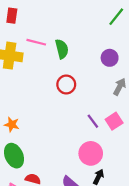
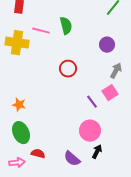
green semicircle: (62, 49) -> (66, 26), moved
pink square: (114, 121) -> (110, 93), moved

